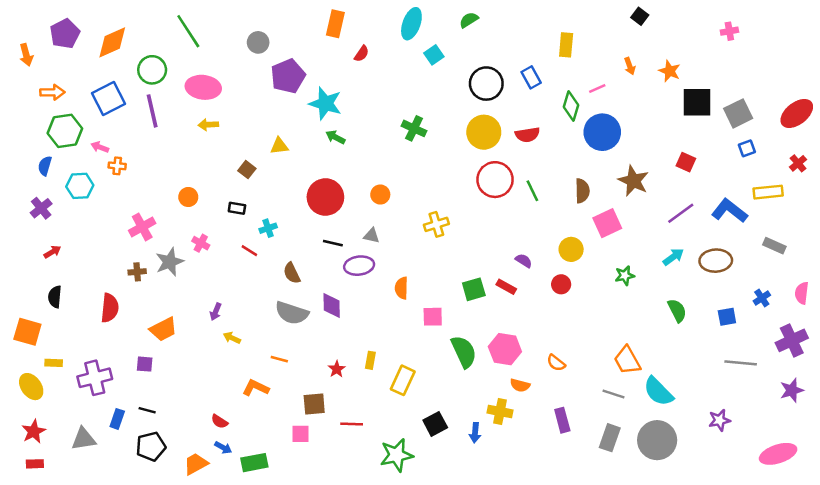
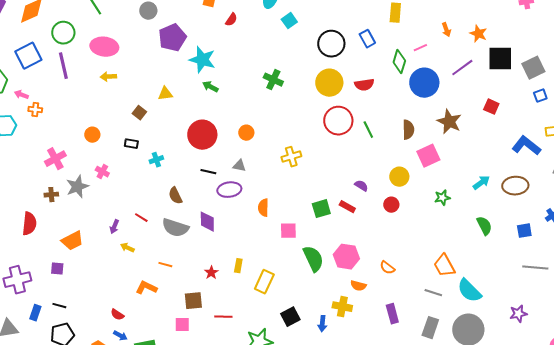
purple line: (681, 213) -> (462, 68), moved
red line: (249, 251) -> (141, 218), moved

